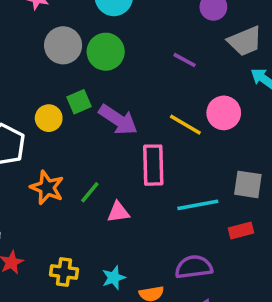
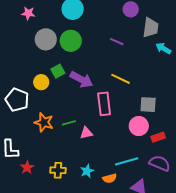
gray trapezoid: (245, 41) -> (151, 28), turned -55
pink circle: (224, 113) -> (139, 126), moved
gray square: (248, 184) -> (148, 105), moved
green line: (90, 192) -> (69, 123), turned 40
cyan line: (198, 205) -> (127, 161), moved
purple semicircle: (194, 267) -> (160, 163), moved, turned 35

